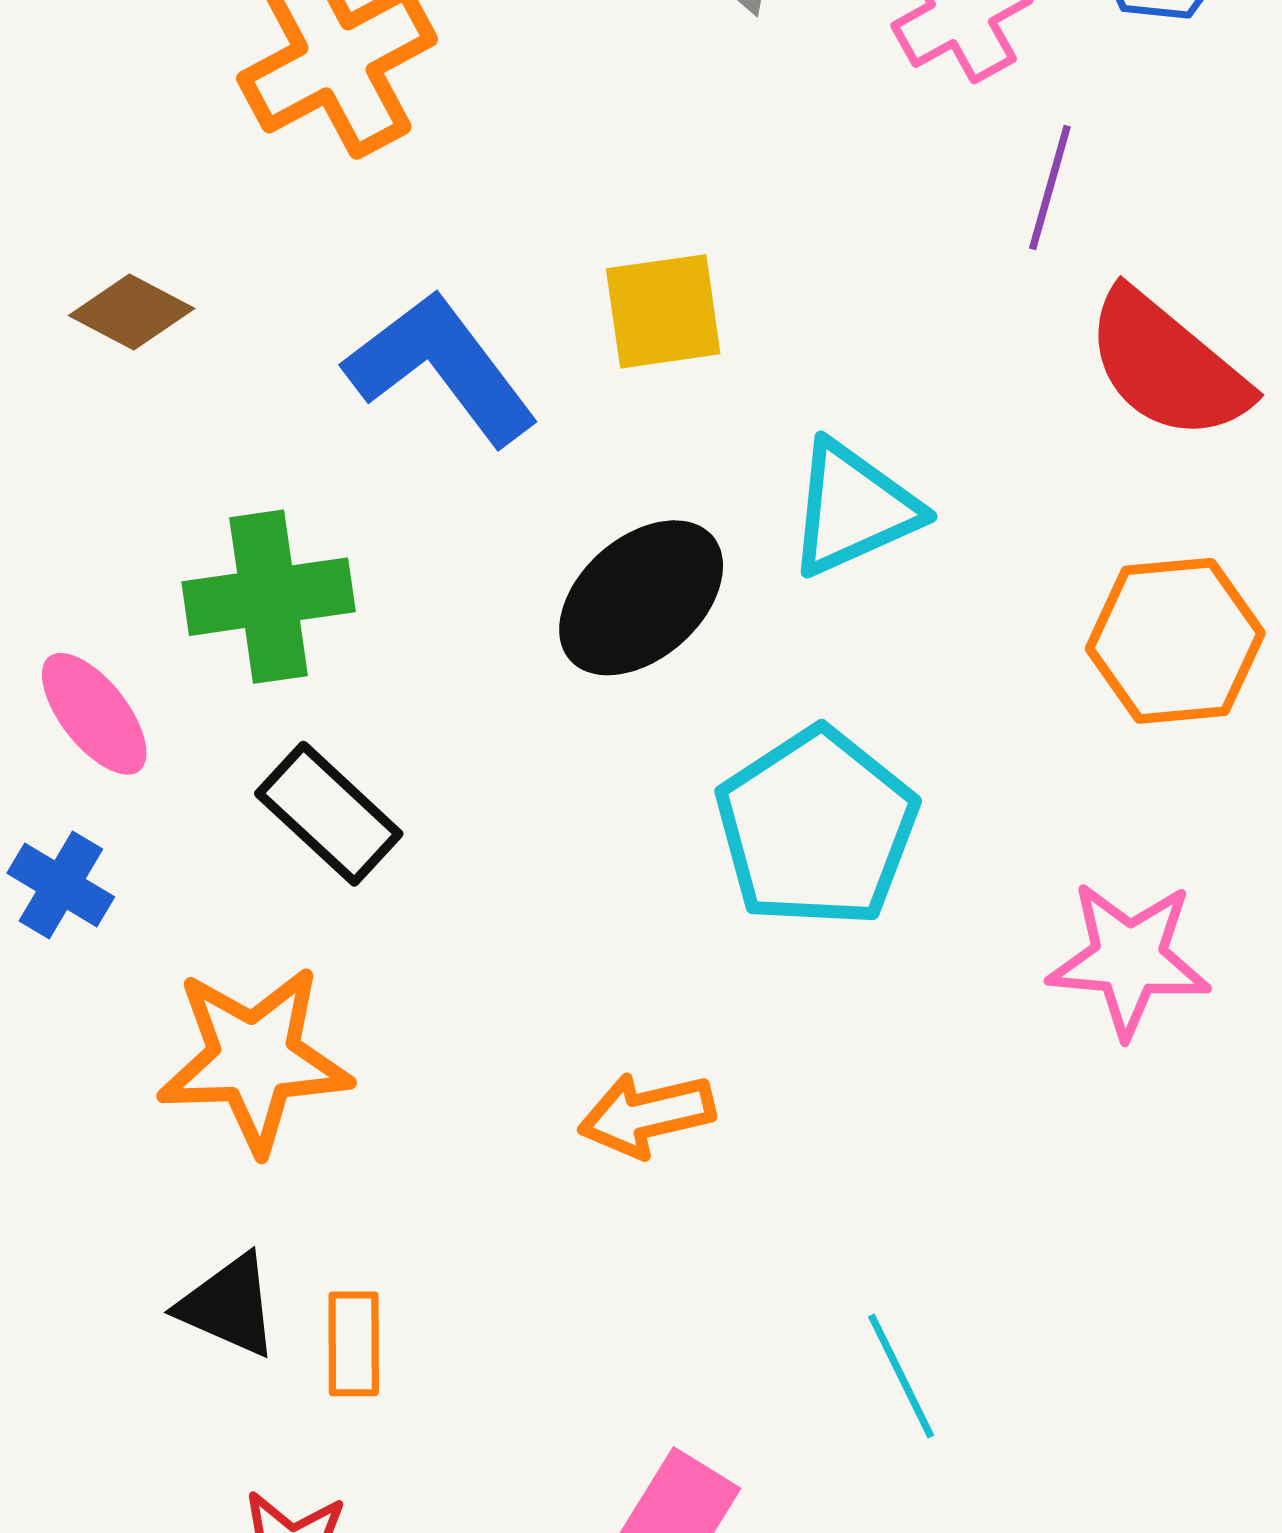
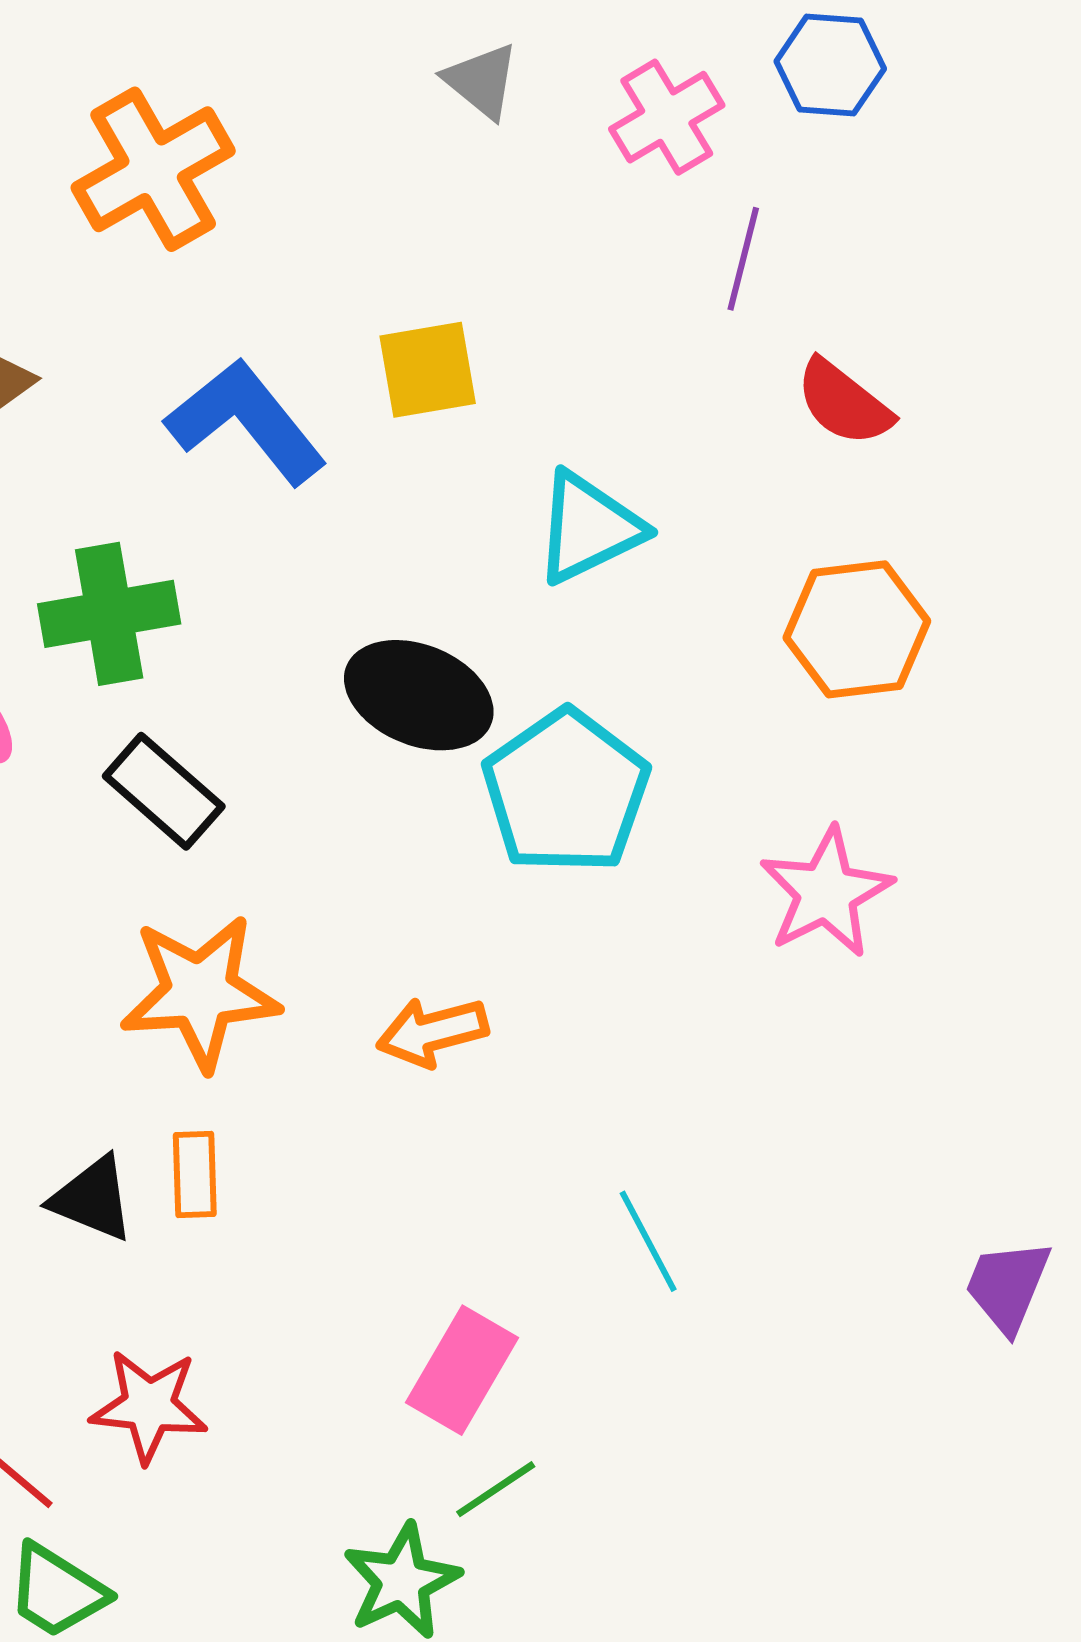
red semicircle: (1167, 365) -> (844, 403), size x0.7
black ellipse: (641, 598) -> (419, 695), moved, turned 65
pink star: (1129, 959) -> (826, 892), turned -30
orange star: (254, 1059) -> (200, 992), moved
orange rectangle: (354, 1344) -> (195, 1174), moved

